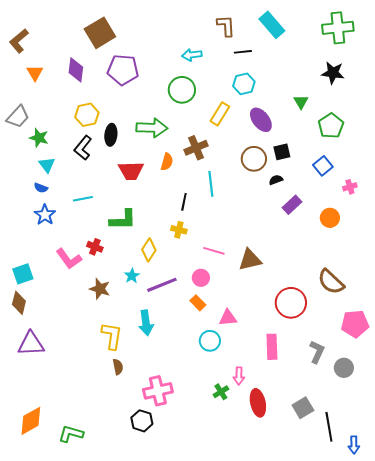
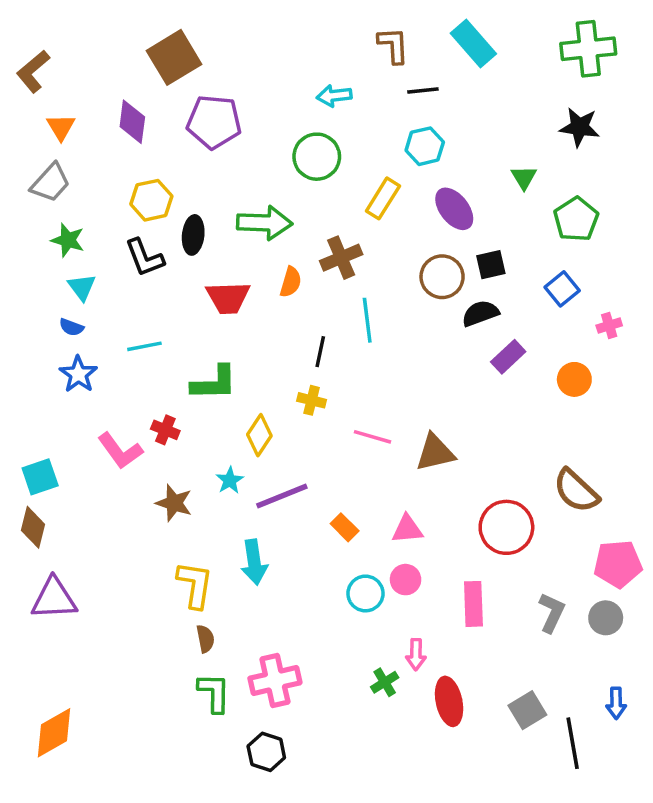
gray trapezoid: (18, 117) -> (50, 183), moved
black L-shape: (83, 148) -> (144, 258), turned -60
black semicircle: (276, 180) -> (480, 313), size x1.5
pink circle: (201, 278) -> (406, 580), moved
pink triangle: (228, 318) -> (407, 529), moved
gray circle: (344, 368) -> (606, 618), moved
black hexagon: (142, 421) -> (266, 752), moved
green L-shape: (71, 434) -> (214, 693), moved, turned 75
blue arrow: (354, 445) -> (616, 703), moved

